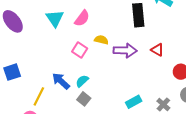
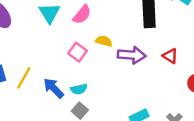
cyan semicircle: (82, 81) -> (79, 89), turned -152
yellow line: (39, 96) -> (24, 78), moved

